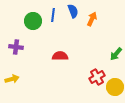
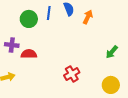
red semicircle: (60, 56) -> (29, 54), moved
red cross: (97, 77) -> (72, 74), moved

